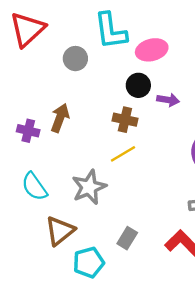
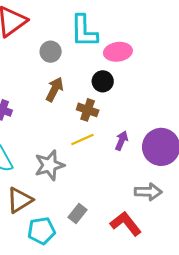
purple arrow: (168, 100) -> (122, 141), moved, turned -84
brown arrow: (60, 118) -> (55, 89), moved

